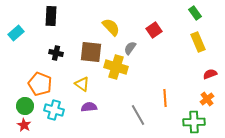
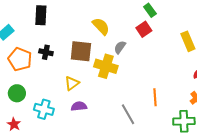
green rectangle: (195, 13) -> (150, 10), moved
orange pentagon: (40, 84) -> (20, 59), moved
yellow triangle: (82, 84) -> (72, 83), turned 49
green circle: (25, 106) -> (17, 93), moved

